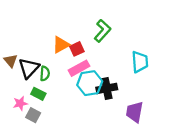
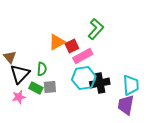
cyan trapezoid: (140, 62) -> (131, 85), moved
black triangle: (29, 68) -> (20, 74), moved
pink rectangle: (79, 68) -> (83, 56), moved
gray square: (33, 115) -> (50, 87), moved, turned -32

